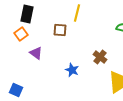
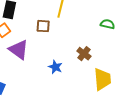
purple triangle: (36, 53) -> (19, 50), size x1.5

